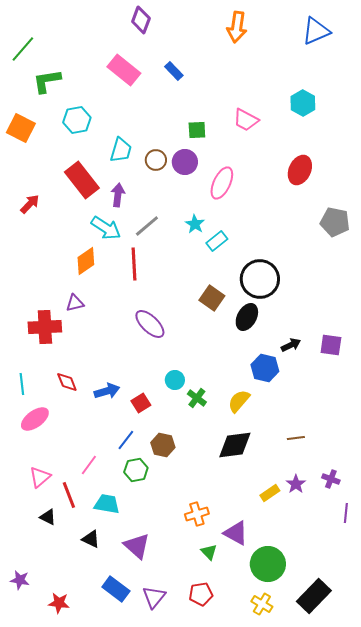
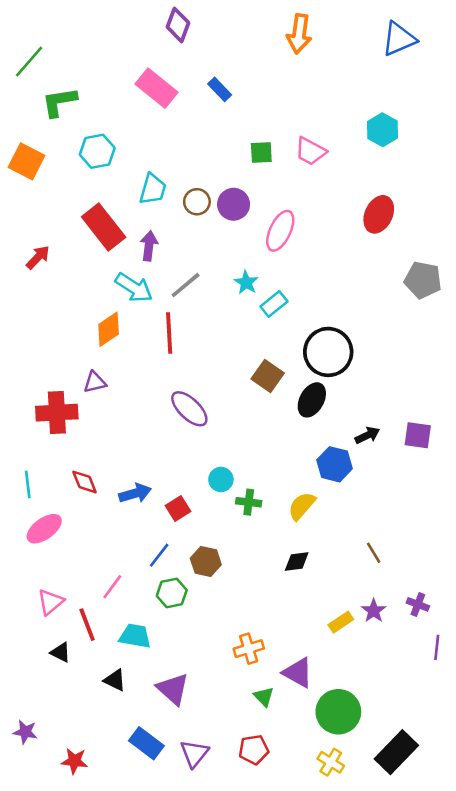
green square: (197, 130) -> (261, 152), moved
green cross: (197, 398) -> (249, 502), turned -30
brown line: (296, 438) -> (374, 553), turned 66
black diamond: (235, 445) -> (297, 562), size x0.6

